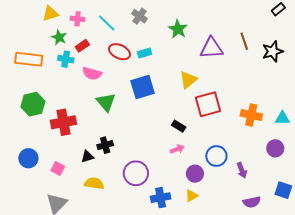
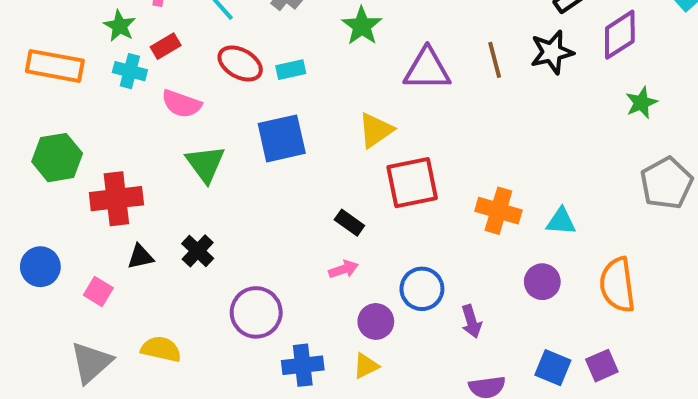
black star: (273, 51) -> (552, 52), moved
black cross: (105, 145) -> (198, 251), turned -35
black triangle: (87, 157) -> (140, 257), moved
yellow semicircle: (94, 183) -> (161, 349), moved

